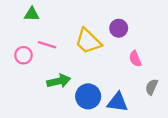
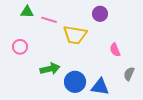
purple circle: (119, 28) -> (100, 14), moved
yellow trapezoid: (88, 41) -> (75, 35), turned -35
pink line: (47, 45) -> (49, 20), moved

